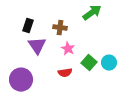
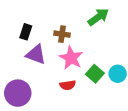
purple triangle: (37, 46) -> (36, 54), turned -36
pink star: (68, 49) -> (71, 58), size x1.5

